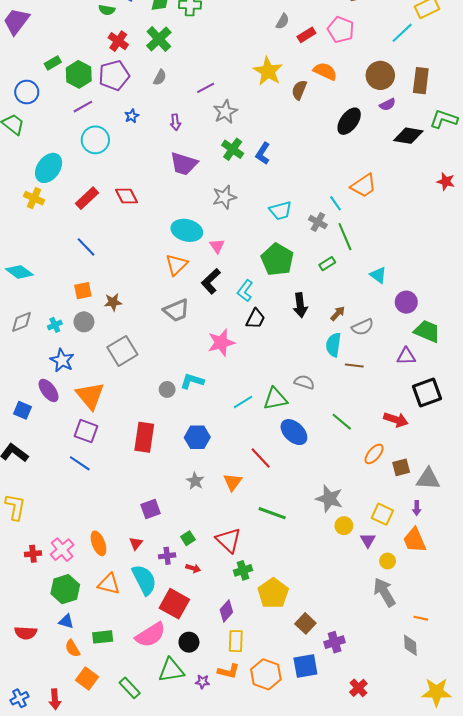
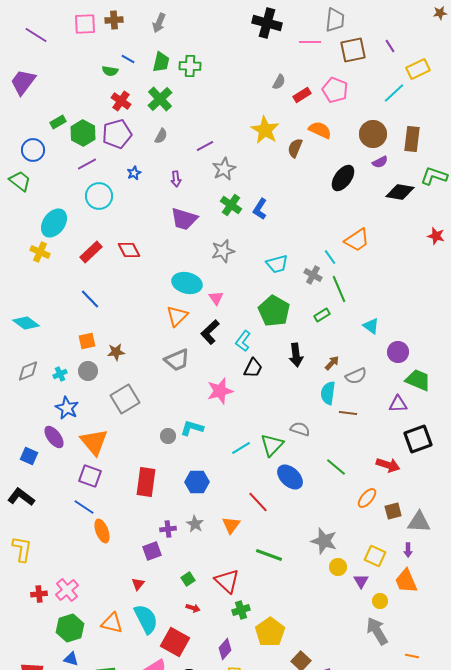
green triangle: (275, 399) -> (272, 445), turned -35
orange ellipse: (98, 543) -> (102, 531), moved
purple cross: (167, 556) -> (168, 529), moved

